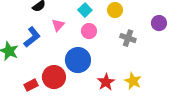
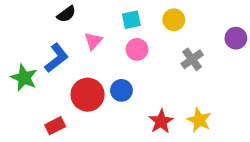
cyan square: (85, 10) -> (131, 20), turned 32
gray cross: (128, 38) -> (192, 59), turned 35
blue circle: (78, 60) -> (121, 90), size x0.6
red circle: (54, 77) -> (88, 95), moved

